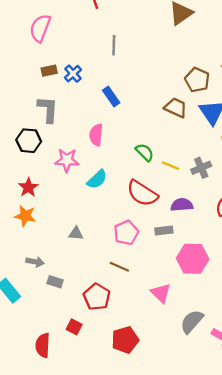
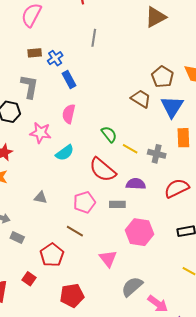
blue rectangle: (111, 96) -> (69, 79), moved
gray cross: (201, 168) -> (157, 154), turned 30

